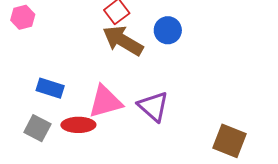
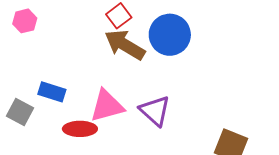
blue circle: (168, 30) -> (170, 35), size x1.5
gray square: (37, 128) -> (20, 112), moved

